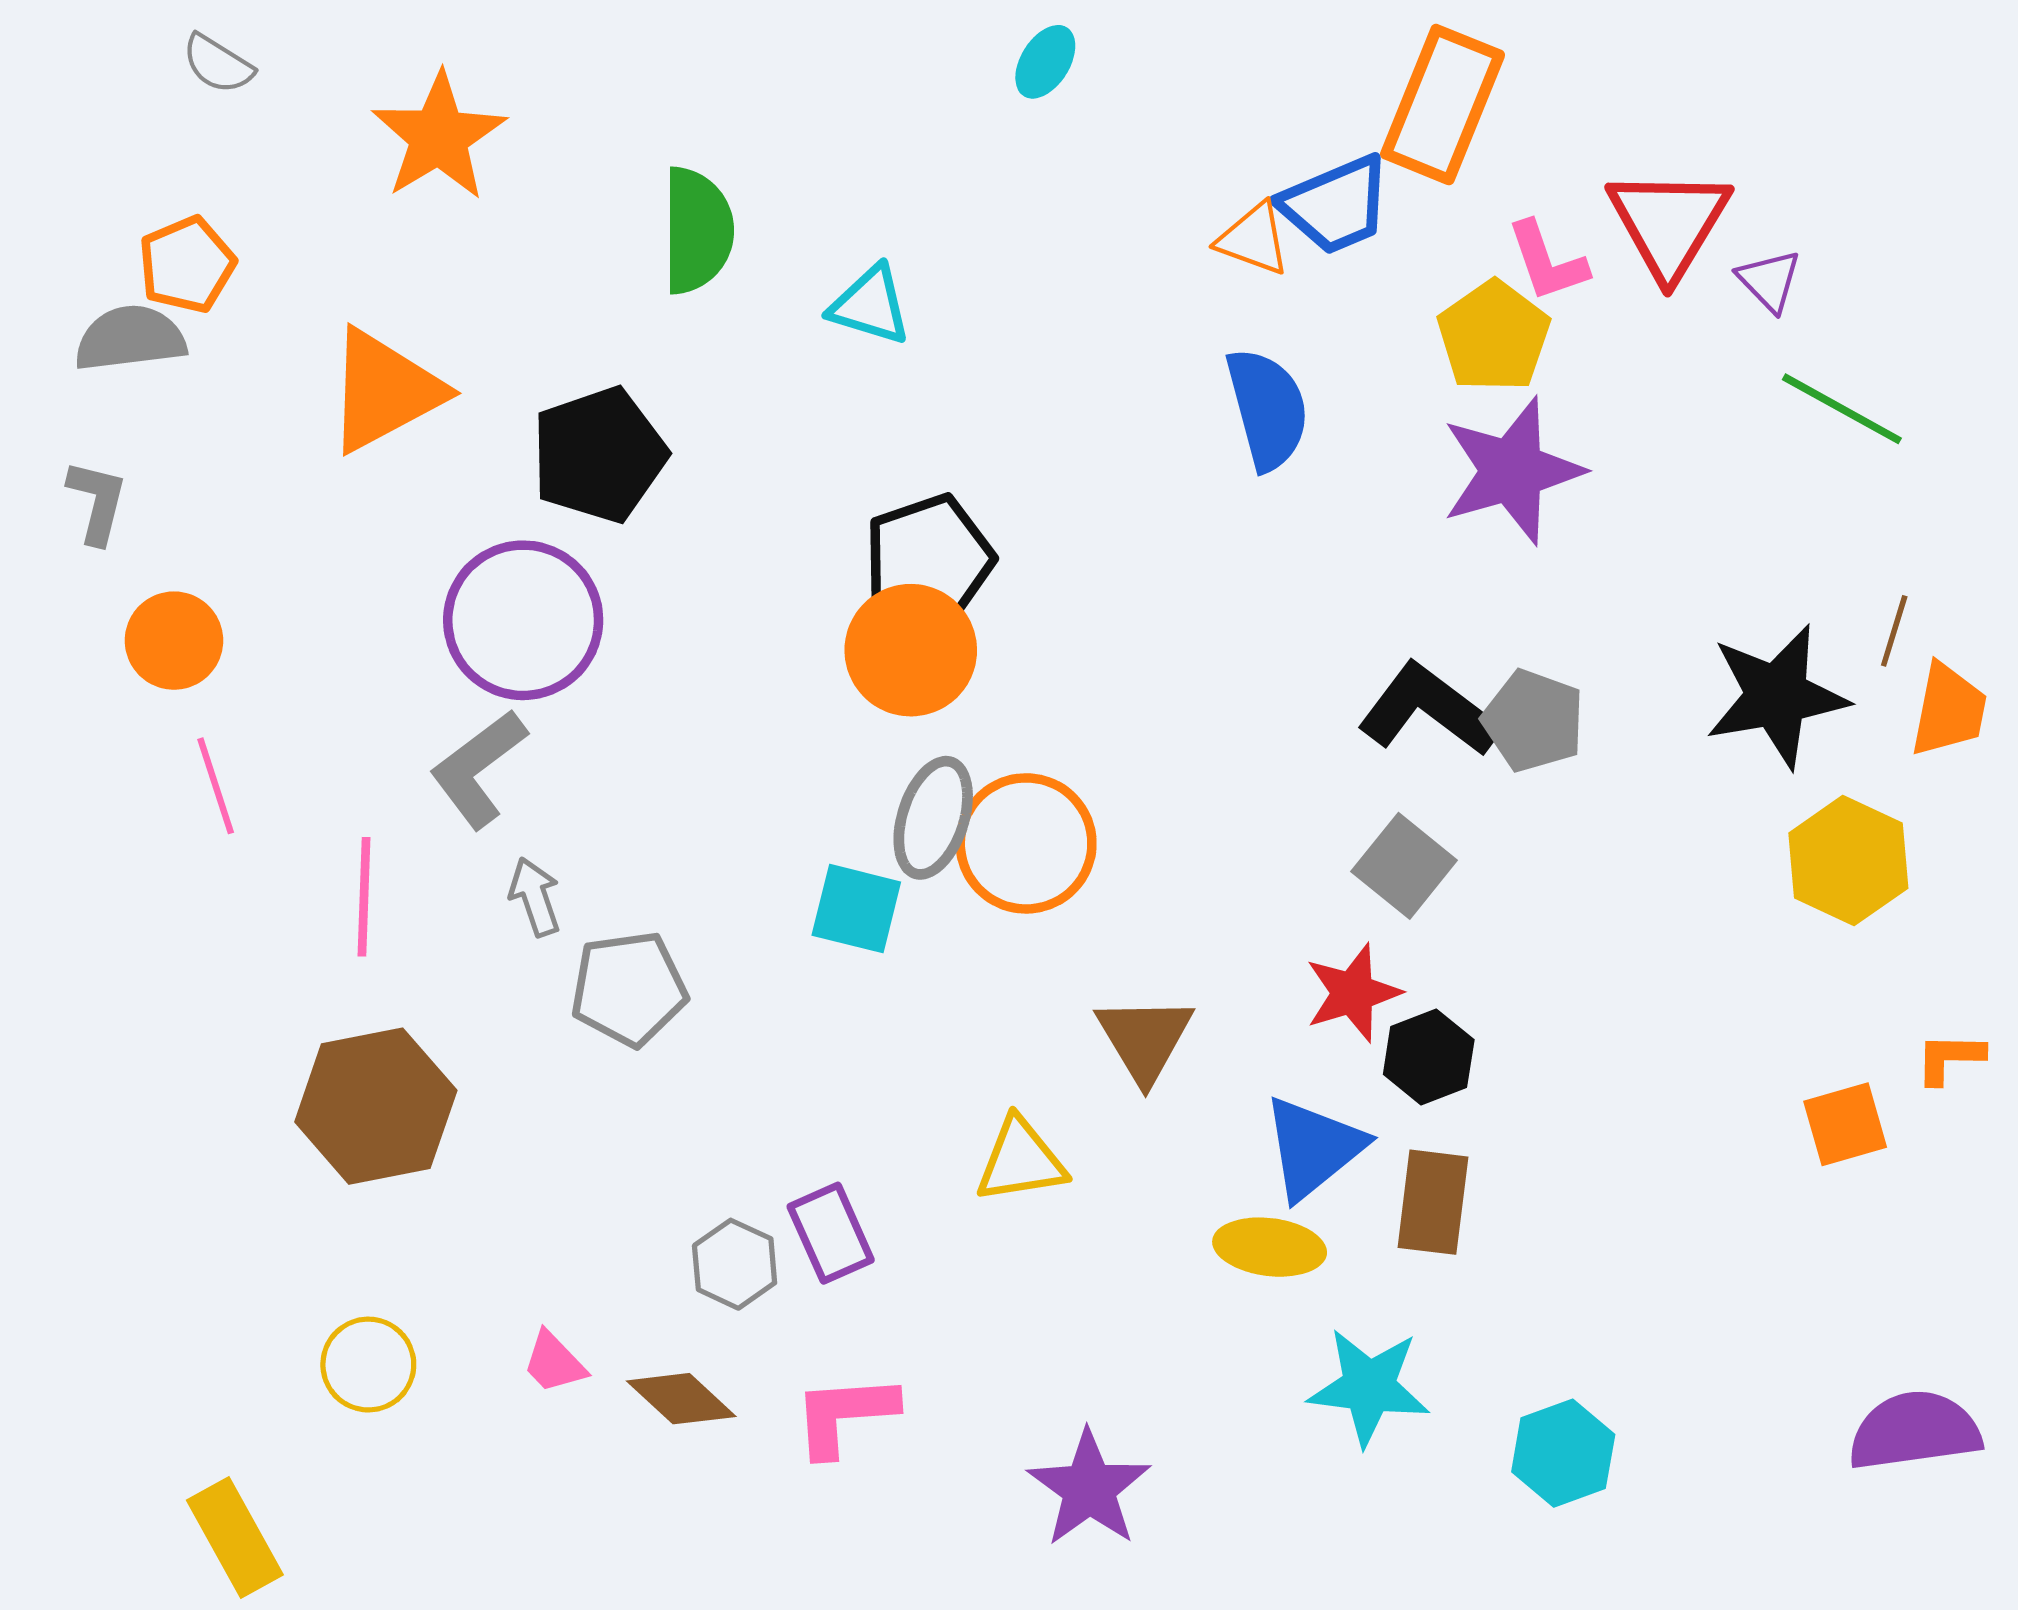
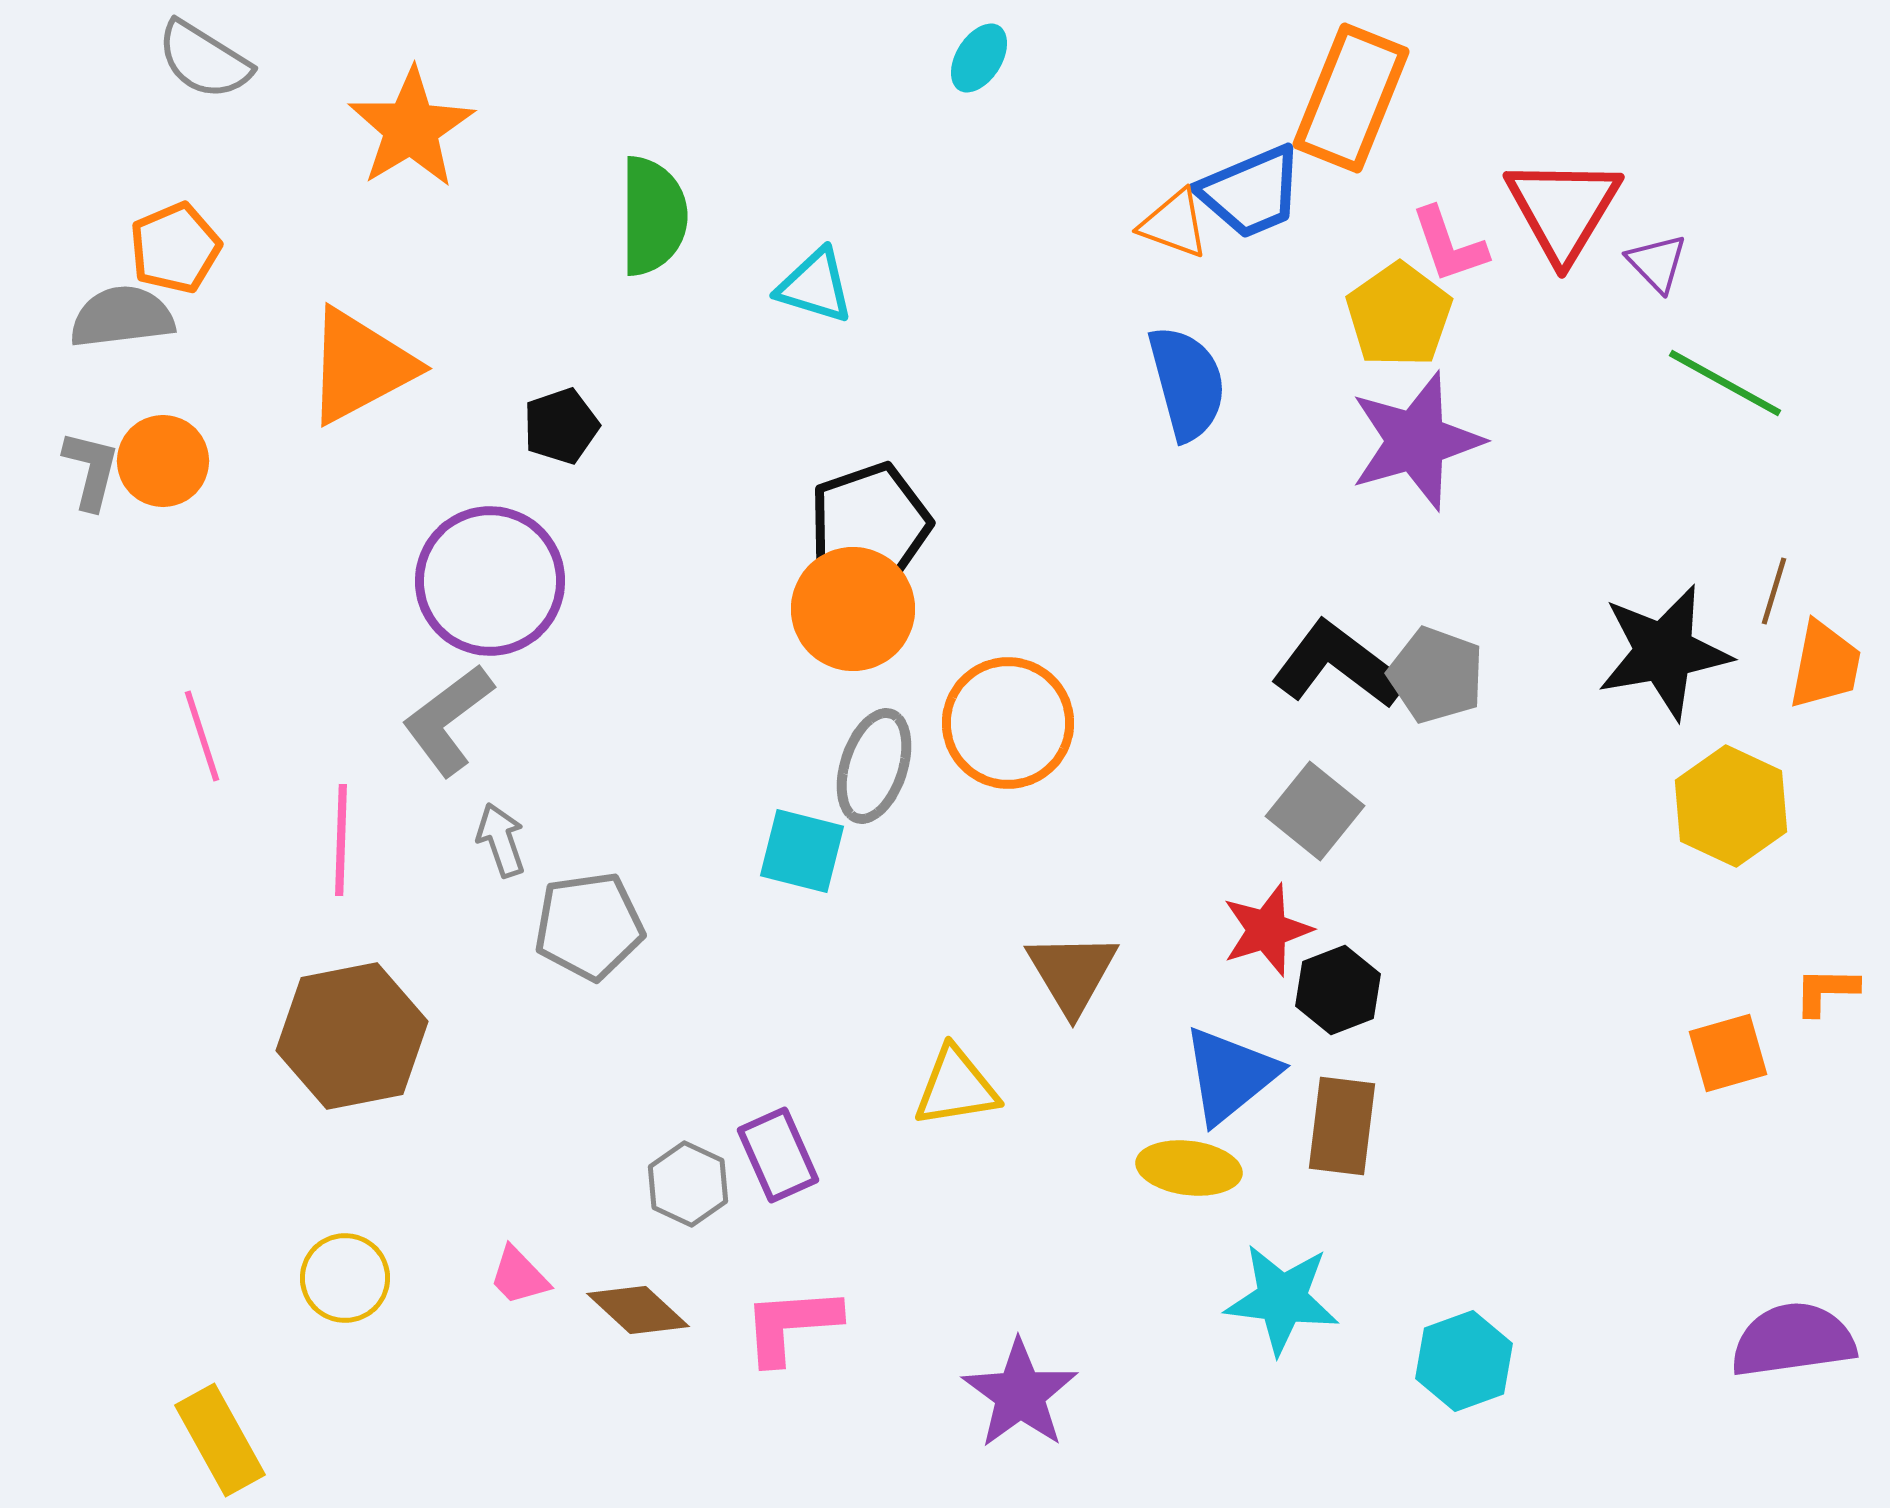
gray semicircle: (218, 64) -> (204, 60), size x1.4
black pentagon: (599, 455) -> (561, 426), size x0.6
orange circle: (174, 641) -> (163, 461), moved
orange circle: (1026, 843) -> (1008, 723), moved

